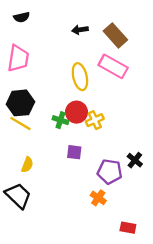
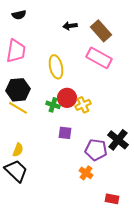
yellow ellipse: (80, 77) -> (56, 67), moved
black cross: (135, 160) -> (118, 140), size x1.5
yellow semicircle: (27, 165) -> (18, 150), moved

